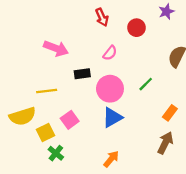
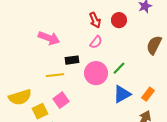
red arrow: (102, 17) -> (95, 20), moved
green line: (146, 84) -> (119, 68), moved
yellow line: (47, 91) -> (55, 75), moved
blue triangle: (112, 117) -> (122, 94), moved

